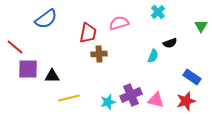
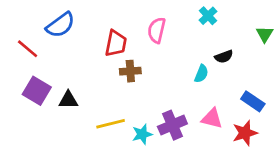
pink semicircle: (119, 23) -> (157, 30), turned -60
red line: (15, 47) -> (28, 49), moved
purple square: (28, 69) -> (37, 91), turned 30
yellow line: (69, 98) -> (111, 124), moved
pink triangle: (156, 100) -> (212, 118), moved

